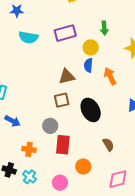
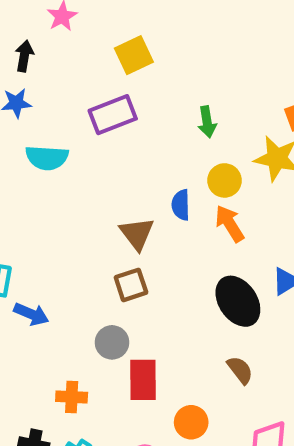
purple rectangle: (65, 33) -> (113, 115), moved
yellow circle: (91, 47) -> (225, 180), moved
brown triangle: (67, 77) -> (137, 234), turned -48
black ellipse: (91, 110) -> (238, 301), moved
blue arrow: (13, 121) -> (31, 314), moved

